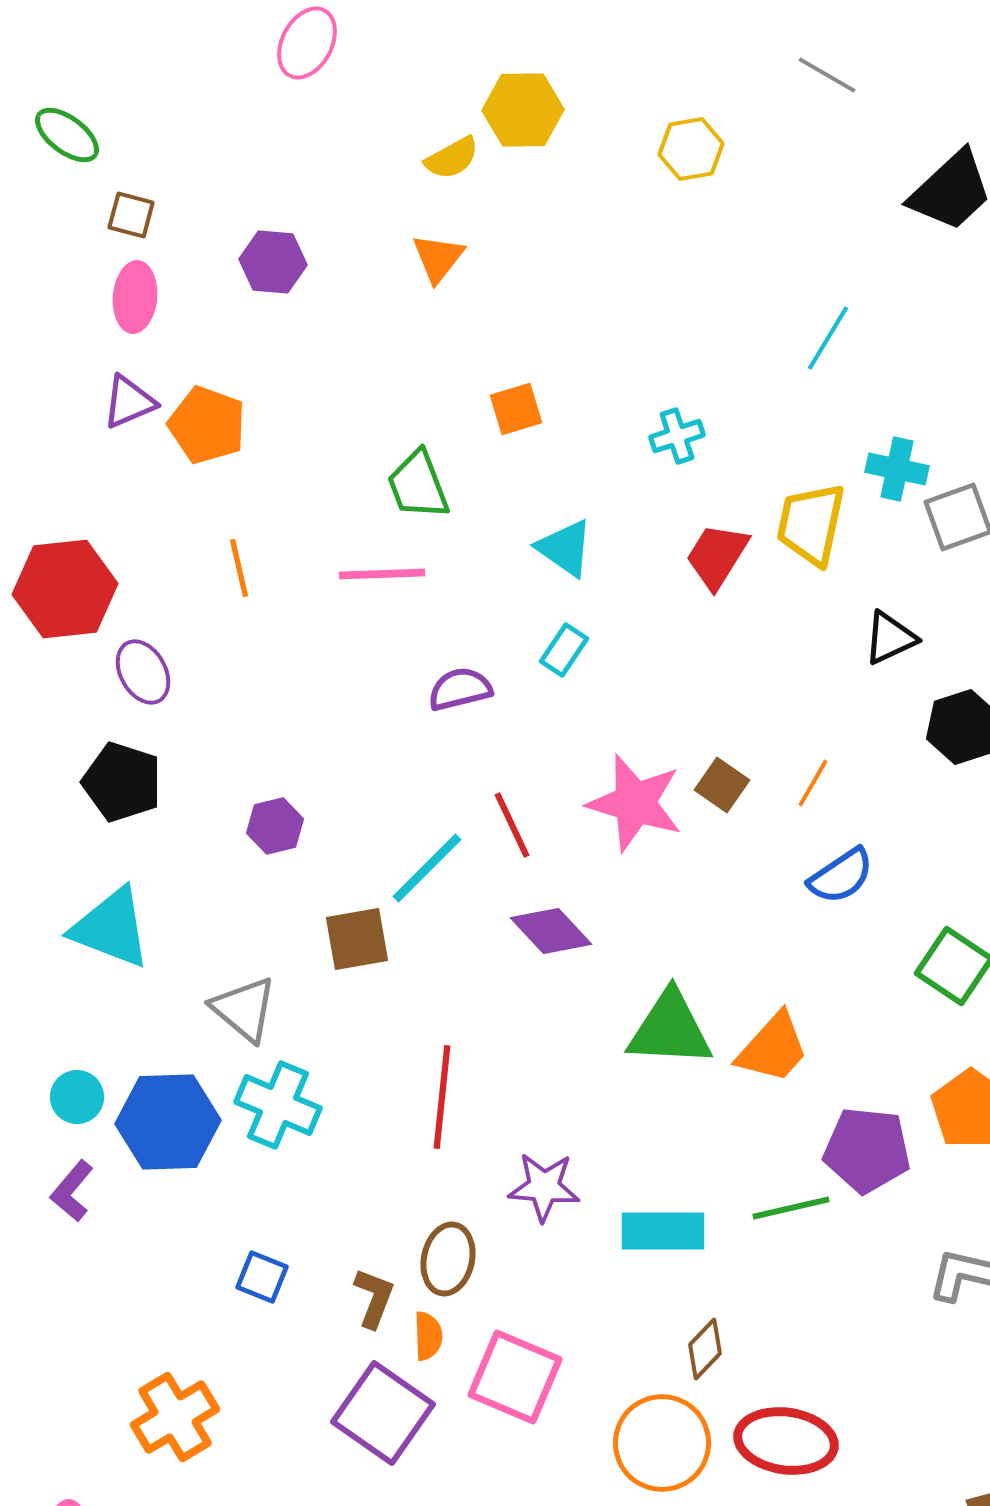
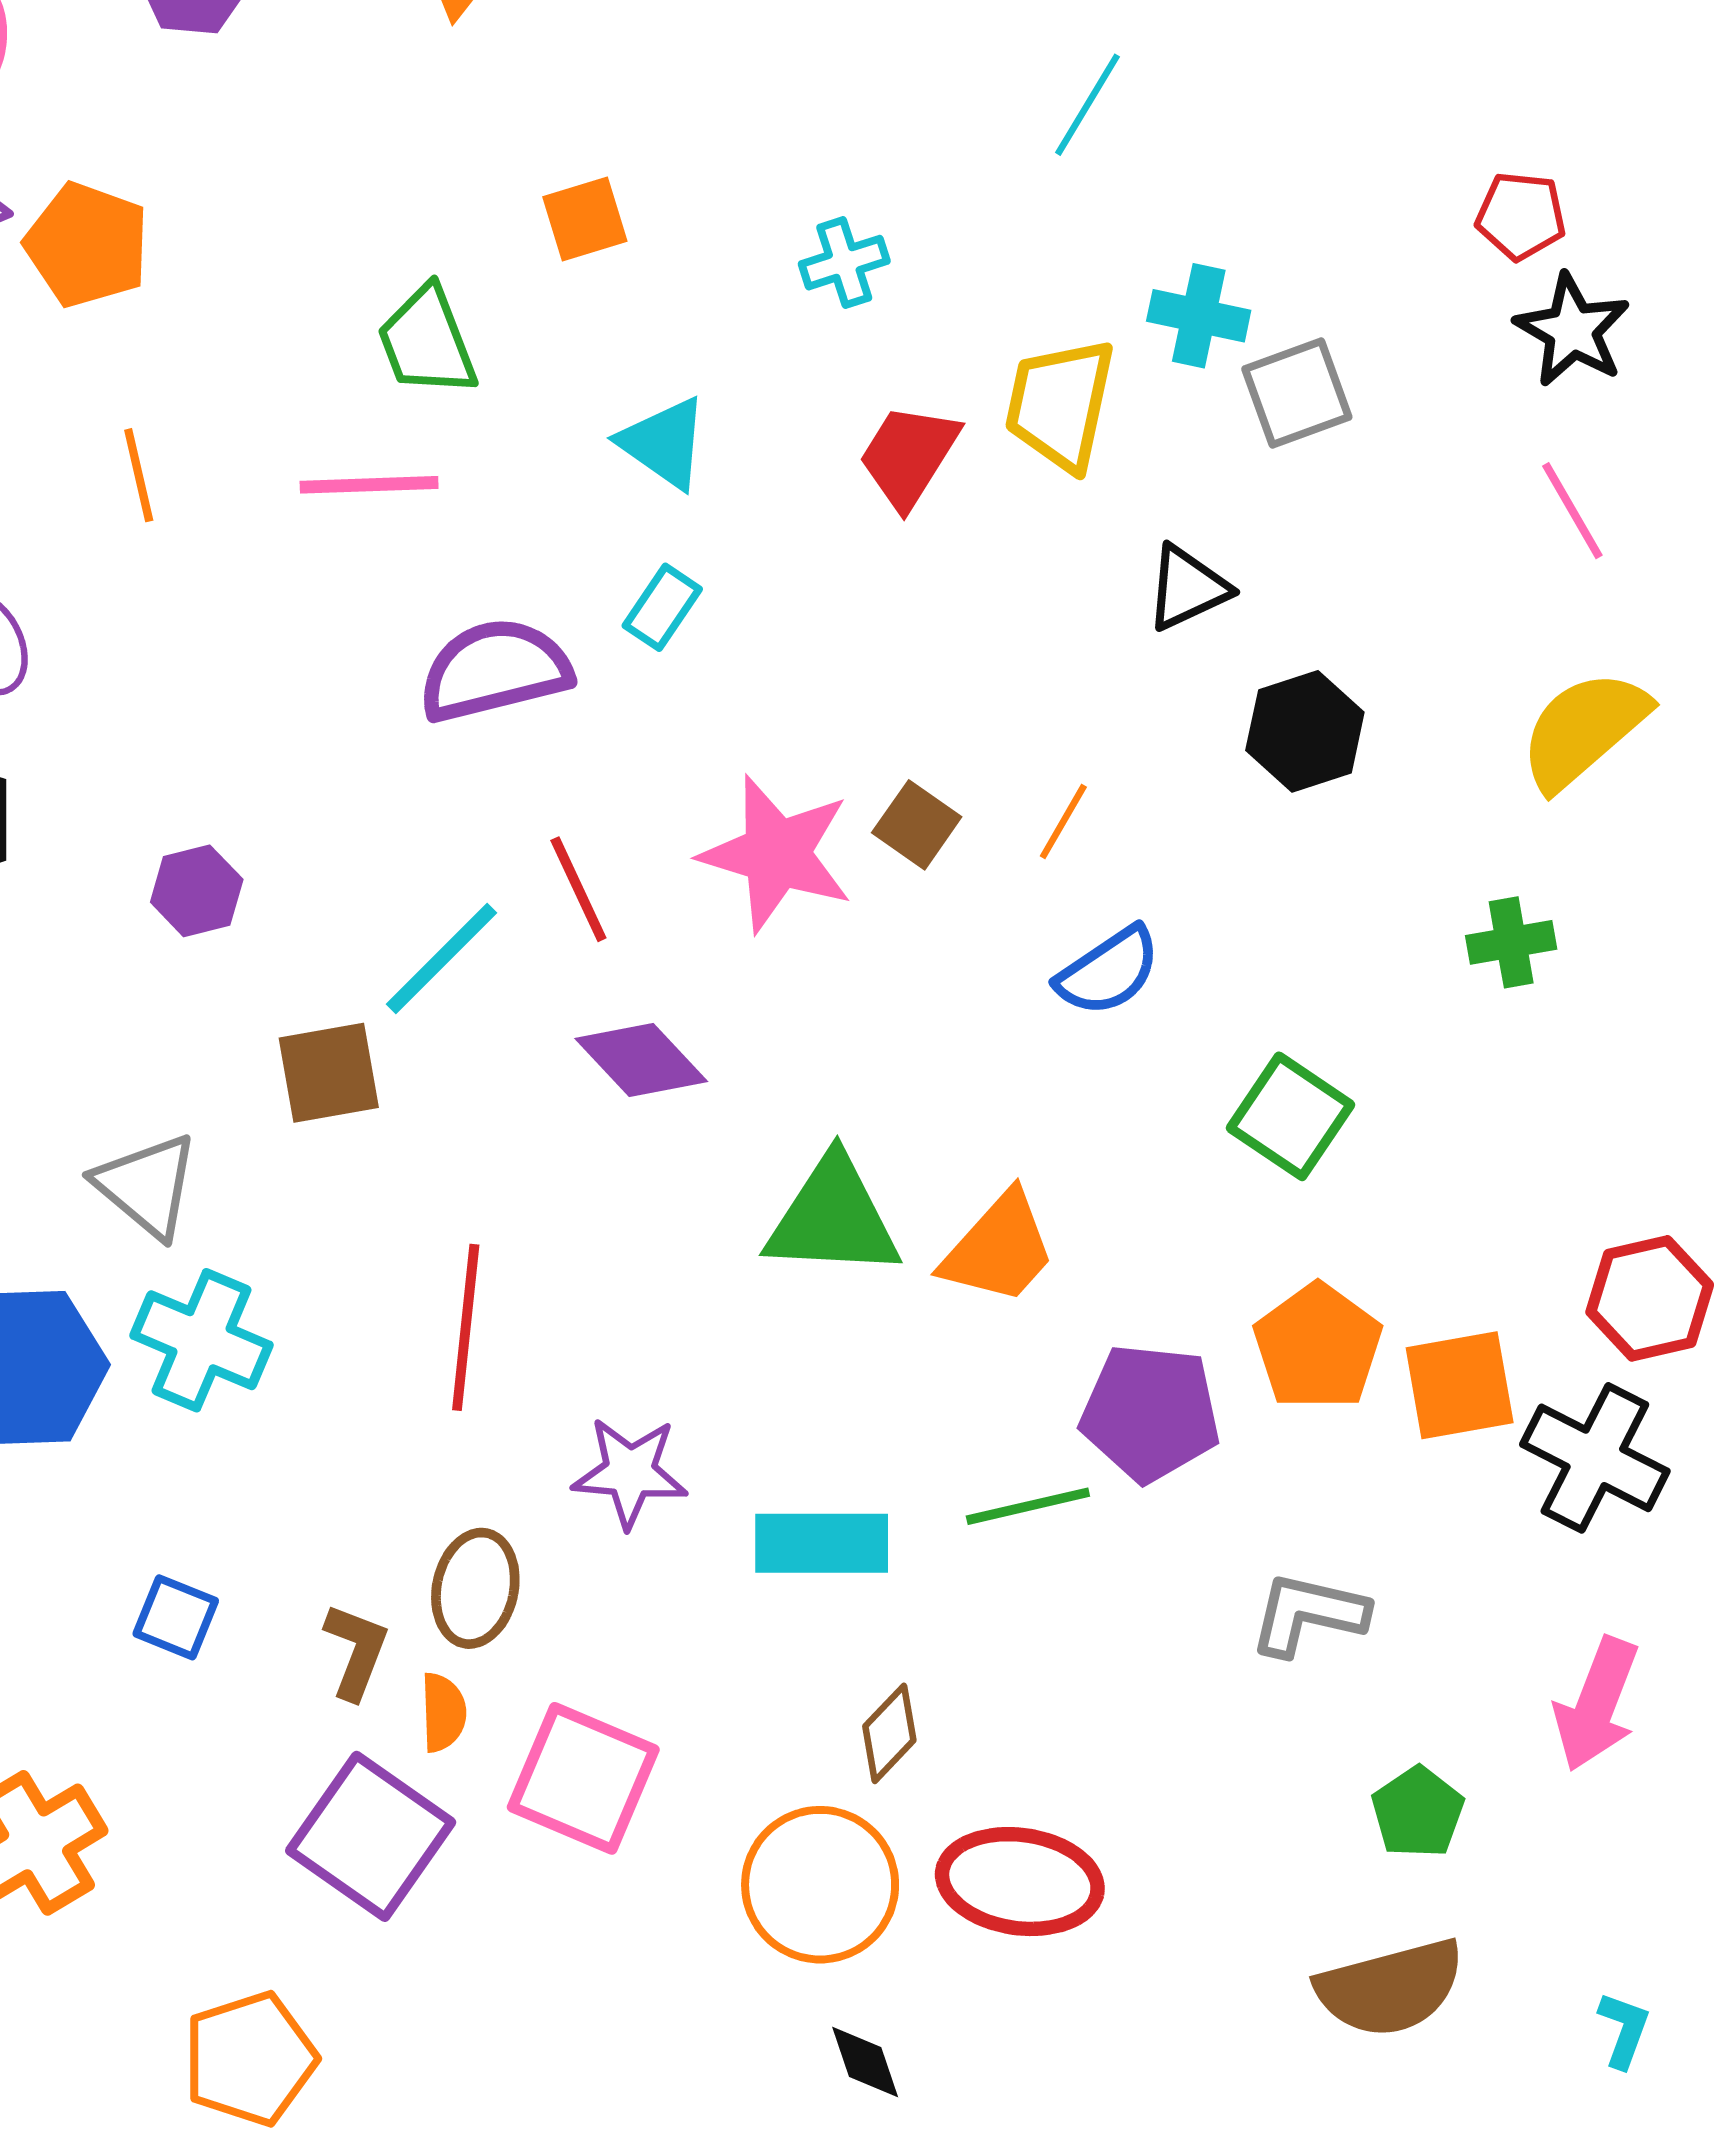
purple semicircle: (460, 689) -> (495, 670), size x1.5

